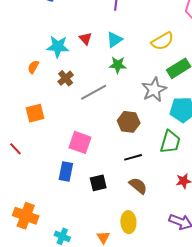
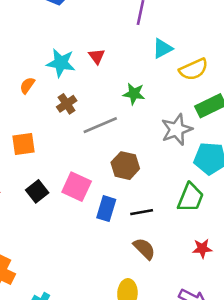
cyan triangle: (114, 40) -> (162, 48), moved
brown hexagon: (129, 122) -> (125, 166), moved
blue rectangle: (66, 172) -> (106, 209), moved
black square: (98, 183) -> (37, 191), moved, turned -30

